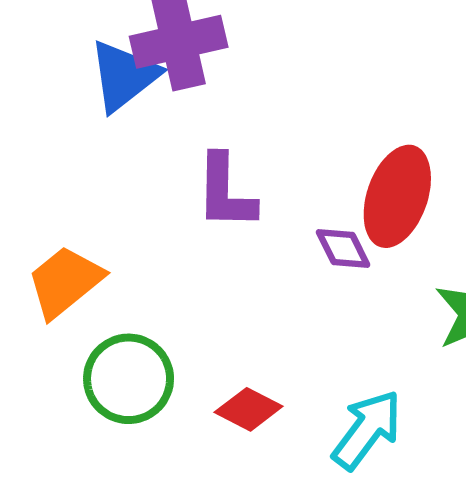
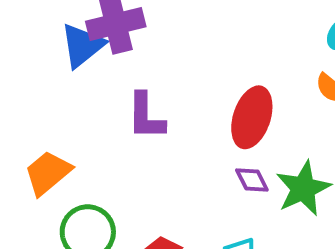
purple diamond: (343, 249) -> (252, 180), moved

